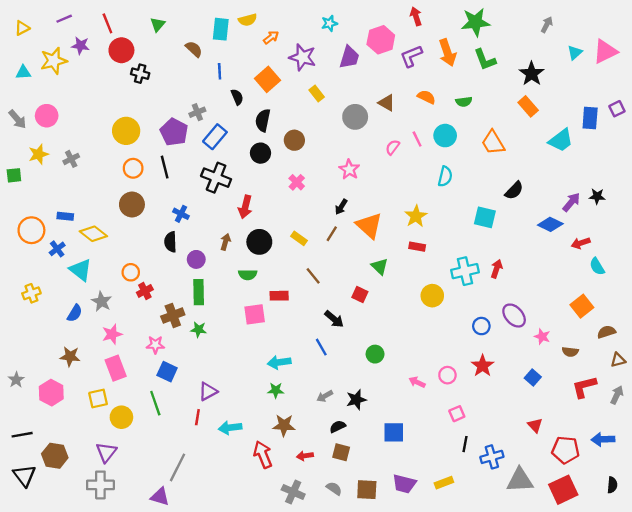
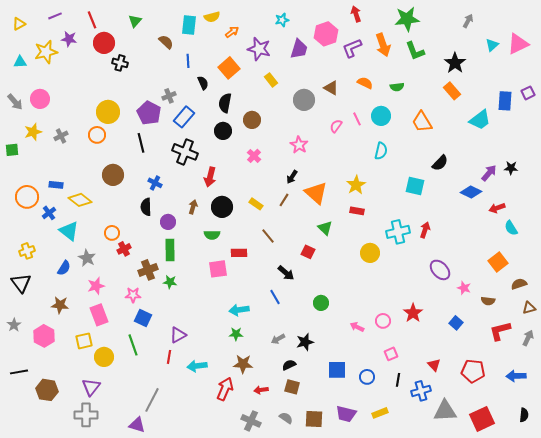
orange circle: (133, 168) -> (97, 135), moved
blue circle: (481, 326) -> (367, 377), moved
red triangle: (535, 425) -> (434, 365), moved
red pentagon: (565, 450) -> (473, 371), moved
red arrow: (263, 455) -> (225, 389), turned 45
black triangle: (24, 476) -> (21, 283), moved

